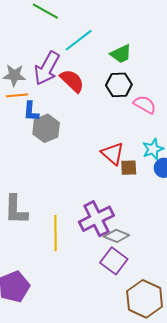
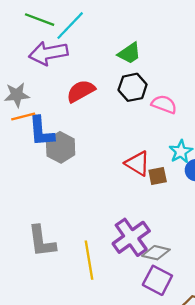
cyan line: (79, 40) -> (70, 26), moved
purple arrow: (47, 68) -> (48, 53), moved, turned 60
red semicircle: (72, 81) -> (81, 91), turned -64
blue L-shape: (31, 111) -> (41, 131), size x1.4

